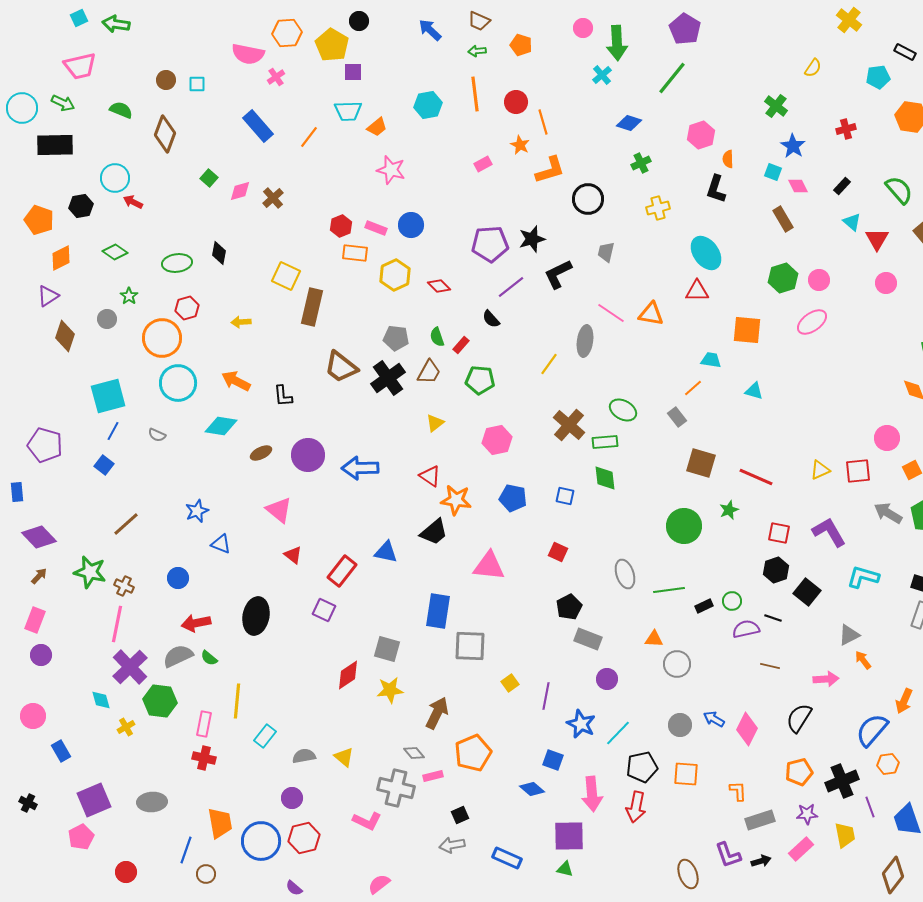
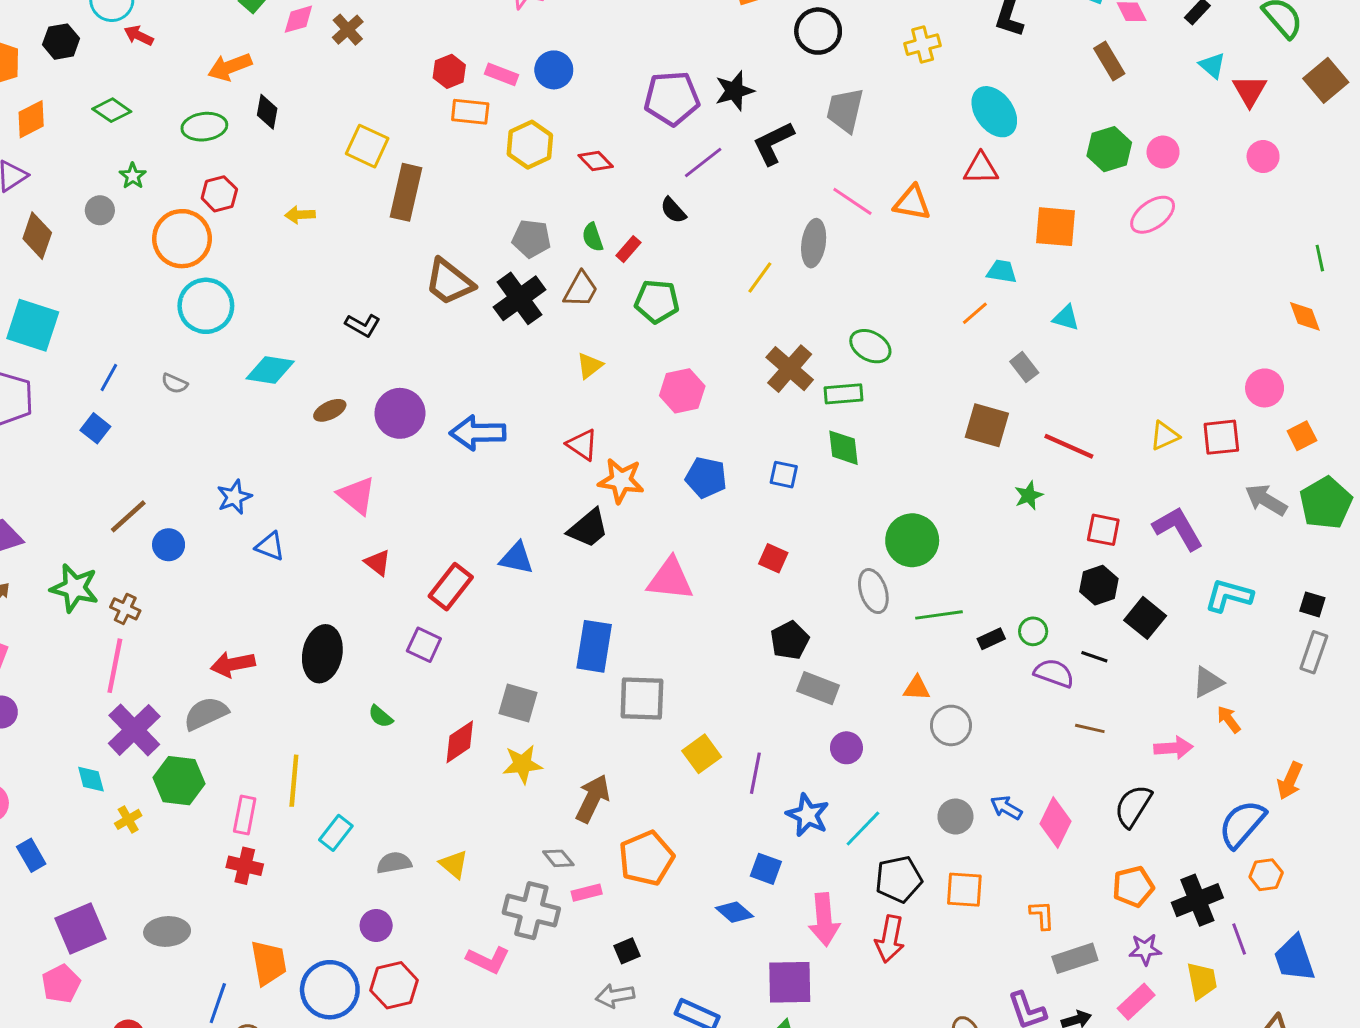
gray trapezoid: (606, 252) -> (845, 110), size x1.5
orange arrow: (236, 381) -> (230, 67), moved, turned -48
cyan square: (108, 396) -> (33, 325), moved, turned 33
black L-shape: (283, 396) -> (363, 325), turned -55
gray rectangle: (677, 417) -> (1024, 367), moved
green circle: (684, 526) -> (912, 540), moved
blue circle: (178, 578) -> (169, 545), moved
purple semicircle: (746, 629) -> (1054, 673), turned 32
green semicircle: (209, 658) -> (381, 716), moved
yellow square: (510, 683) -> (702, 754), size x1.4

